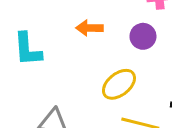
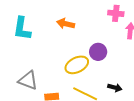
purple circle: (143, 36) -> (98, 52), moved

